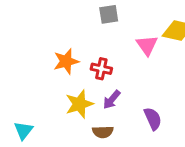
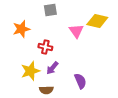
orange star: (66, 61) -> (21, 29), moved

